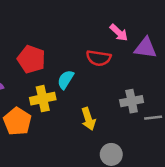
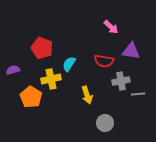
purple triangle: (145, 48) -> (131, 51), moved
red semicircle: (99, 58) -> (104, 61), moved

